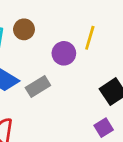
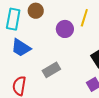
gray rectangle: (38, 87) -> (51, 70), moved

